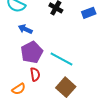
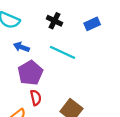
cyan line: (61, 59) -> (62, 52), moved

